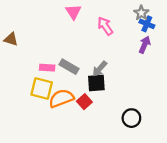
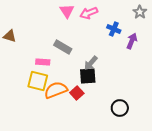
gray star: (141, 13) -> (140, 12), moved
blue cross: (147, 24) -> (114, 29), moved
pink arrow: (105, 26) -> (89, 13), moved, turned -78
gray rectangle: (69, 67) -> (63, 47), moved

